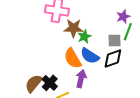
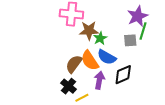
purple star: (123, 17) -> (138, 16), size x1.5
black diamond: (113, 59) -> (123, 75), moved
brown semicircle: (34, 83) -> (74, 64), moved

